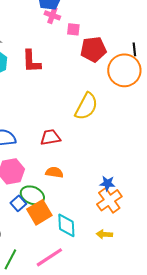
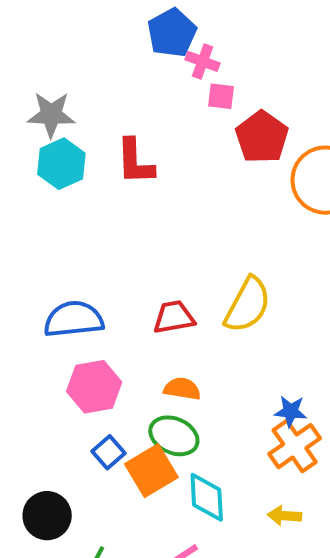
pink cross: (52, 15) -> (203, 61), moved
red pentagon: (93, 49) -> (262, 137), turned -30
yellow semicircle: (86, 106) -> (248, 305), moved
green ellipse: (32, 195) -> (174, 436), moved

